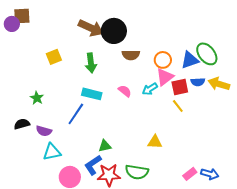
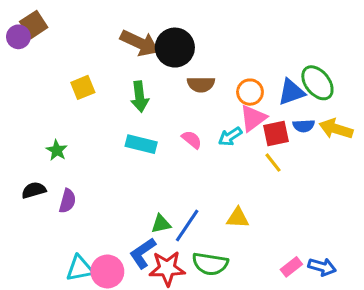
brown square: (22, 16) -> (34, 25), turned -30
blue line: (76, 114) -> (187, 225), moved
purple semicircle: (44, 131) -> (67, 201), turned -91
cyan triangle: (52, 152) -> (80, 268), moved

